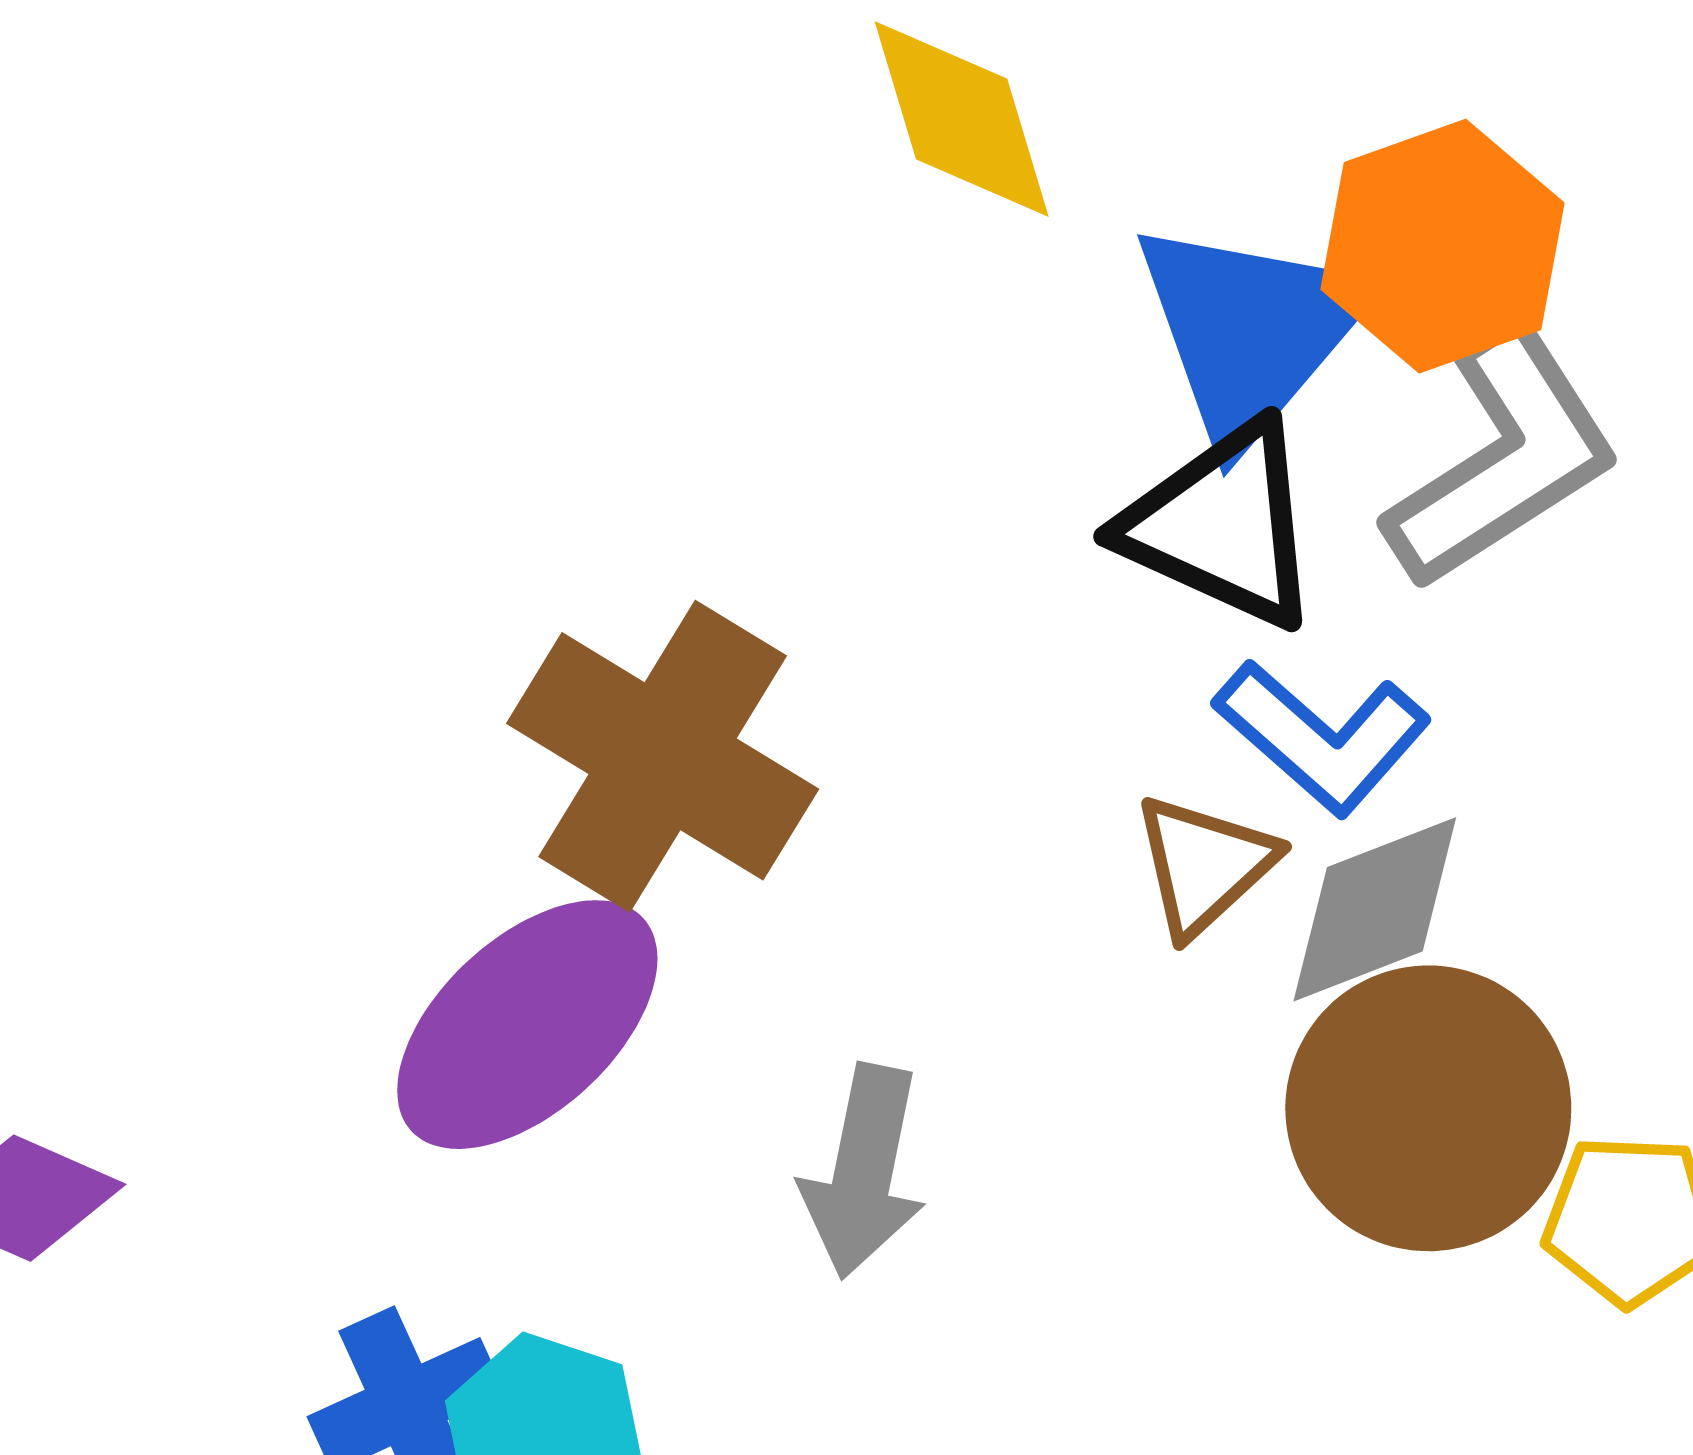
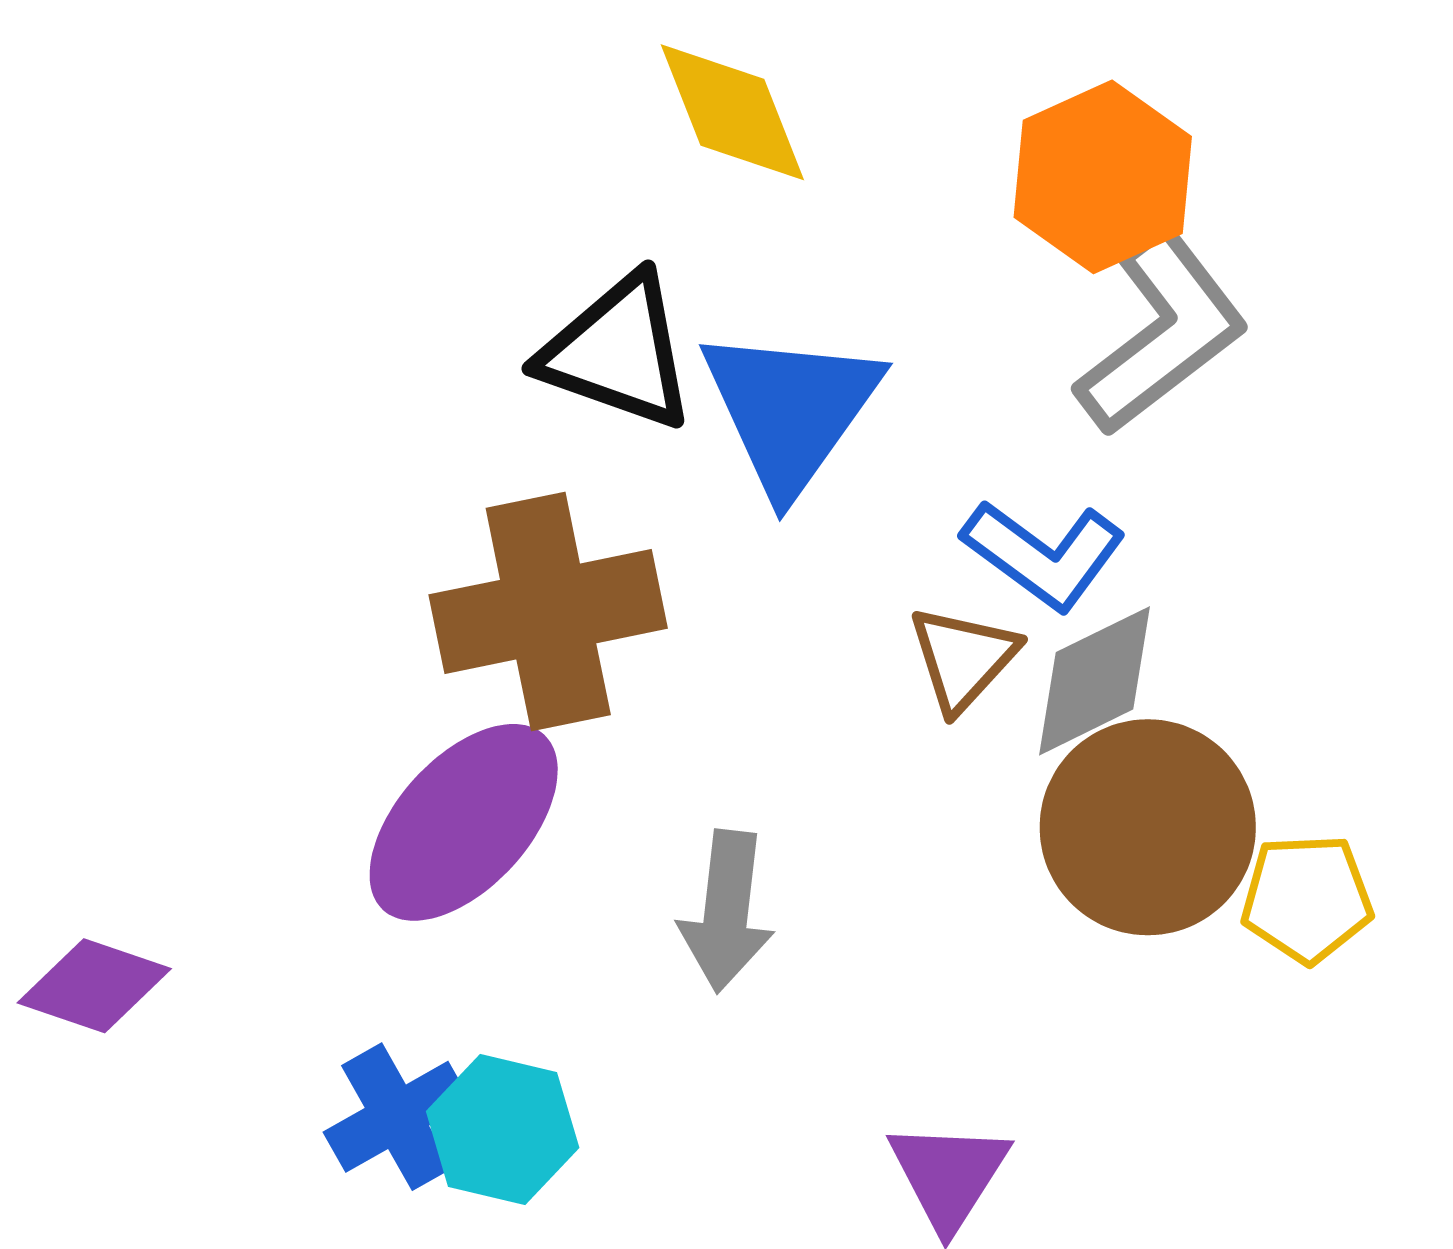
blue triangle: (1251, 331) -> (791, 410), moved
black triangle: (1222, 525) -> (618, 352), moved
brown cross: (663, 756) -> (548, 612), turned -38

